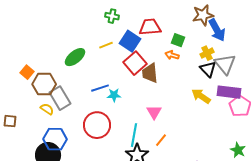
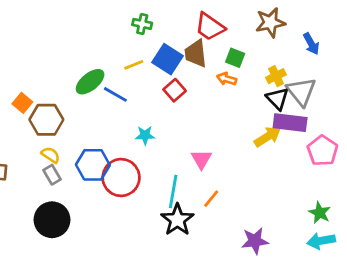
red trapezoid: (150, 27) -> (210, 27), moved, turned -140
blue arrow: (217, 30) -> (311, 44), moved, size x0.7
red square: (135, 63) -> (175, 90), size x0.7
brown trapezoid: (150, 73) -> (196, 54), moved
blue line: (100, 88) -> (115, 94), moved, turned 48
purple rectangle: (229, 92) -> (290, 123), moved
yellow arrow: (201, 96) -> (268, 137), turned 114
gray rectangle: (60, 98) -> (52, 175), moved, size x0.6
blue hexagon: (55, 139) -> (93, 165), moved

